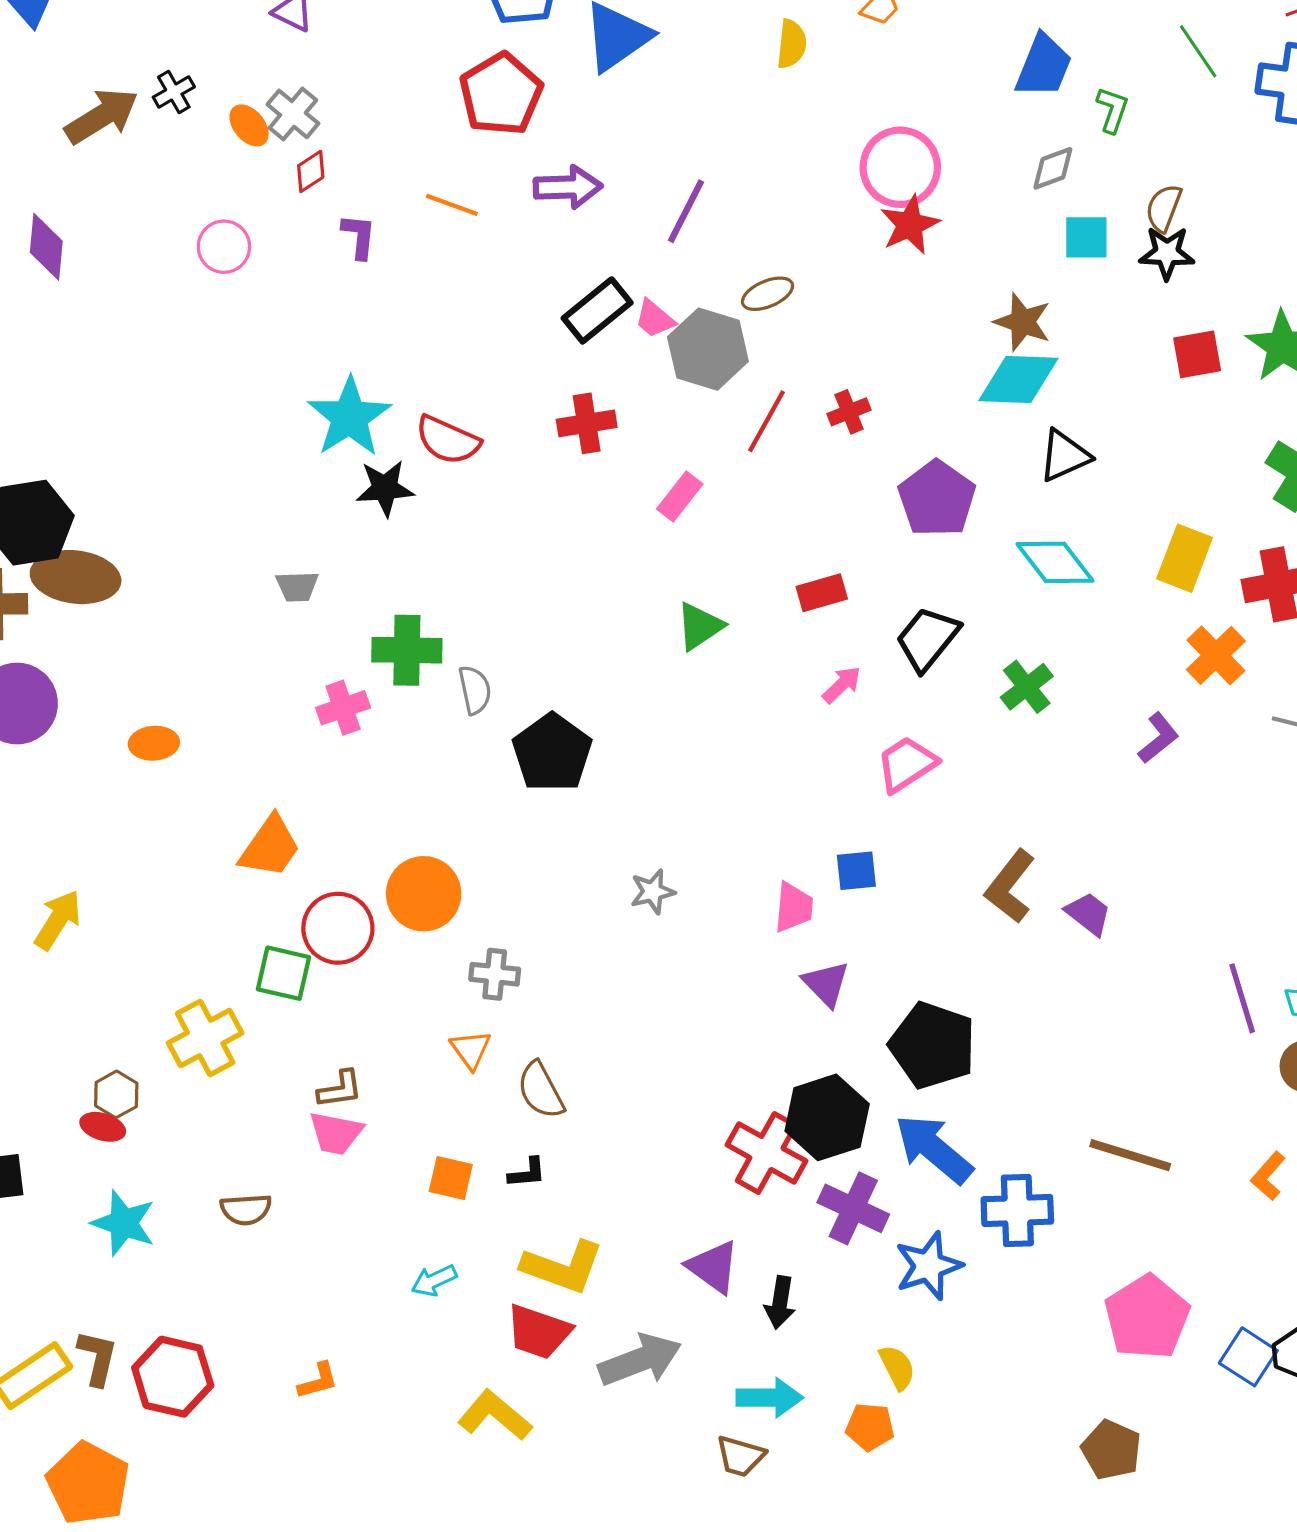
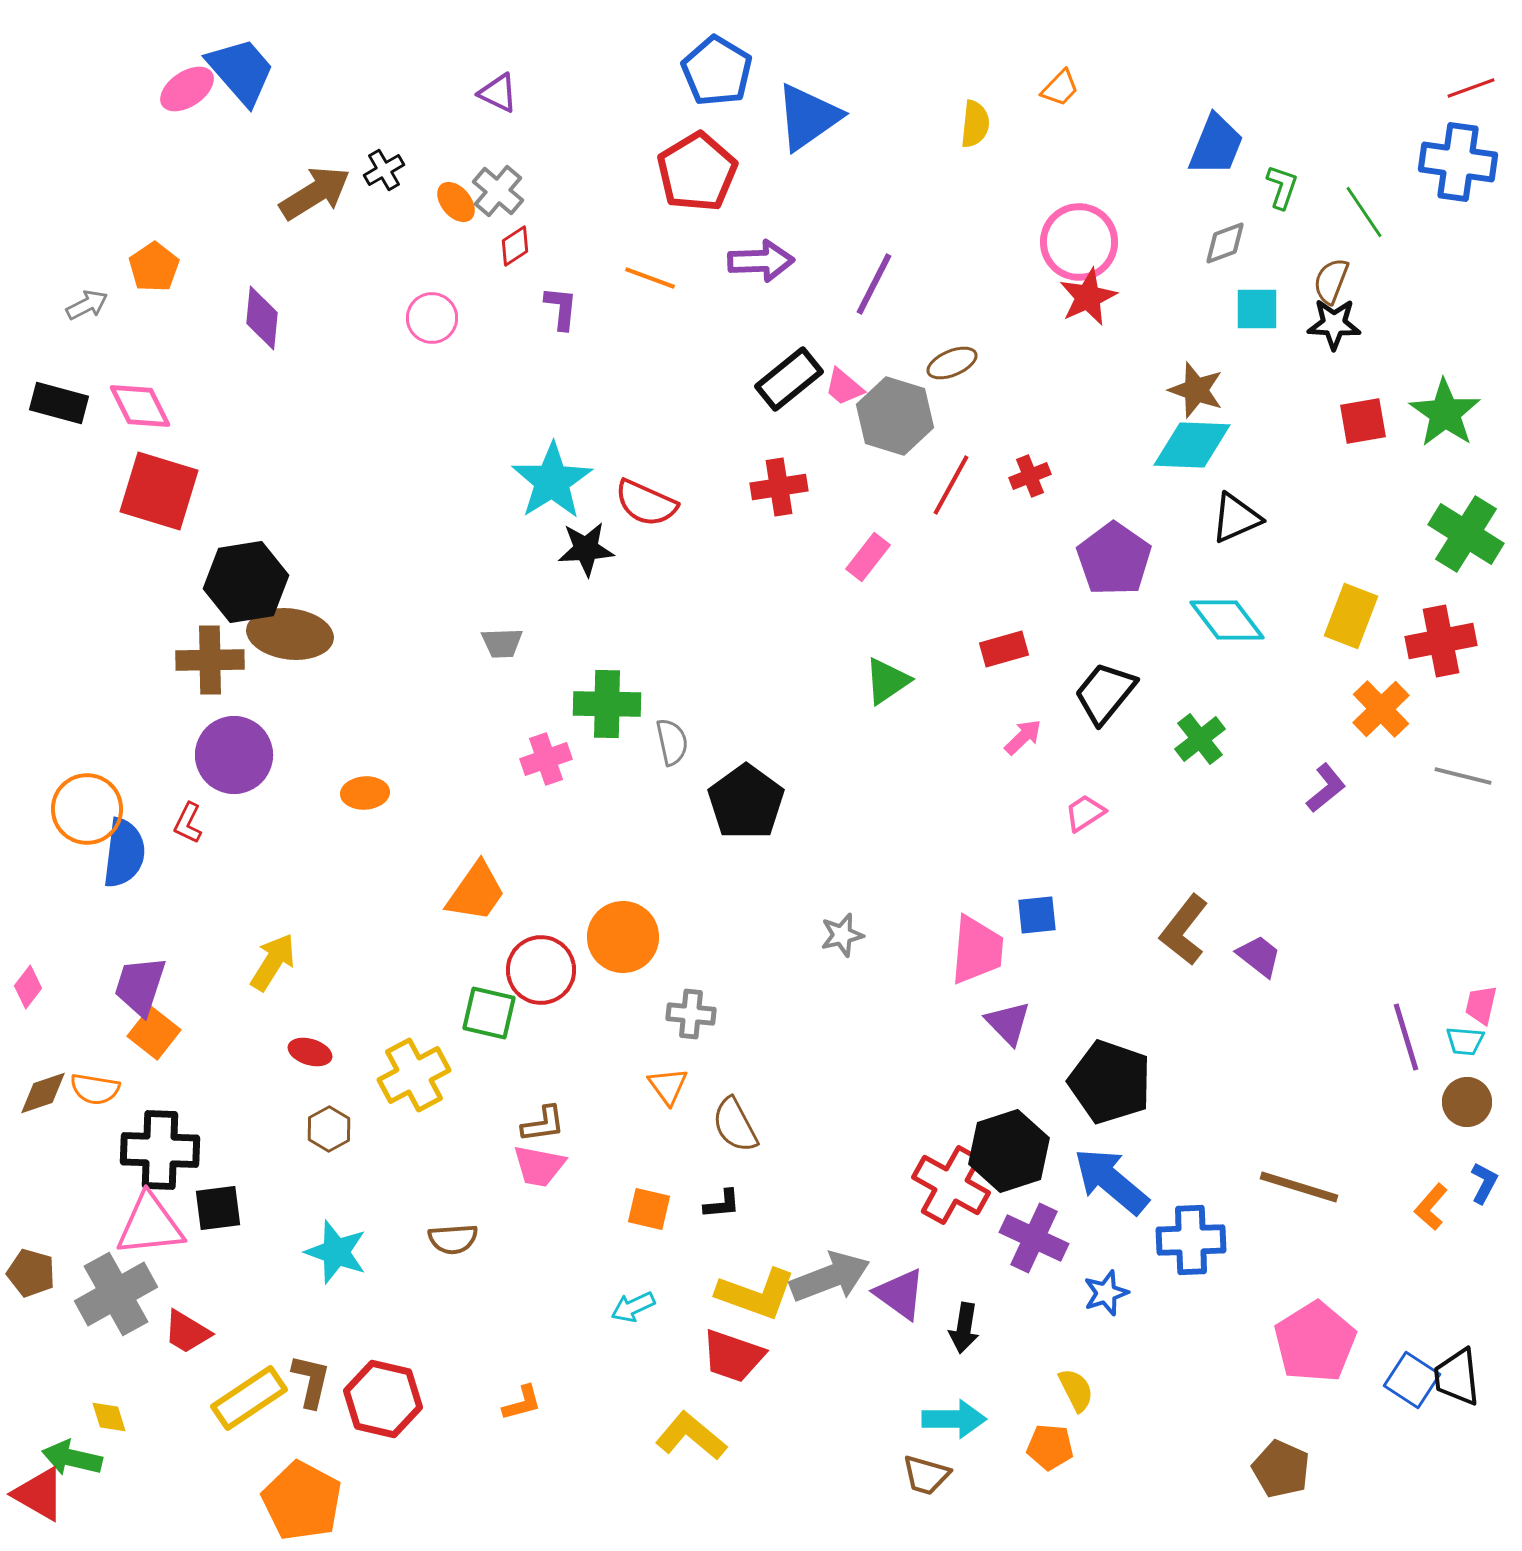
green line: (1198, 51) -> (1364, 212), moved
pink trapezoid: (907, 764) -> (1085, 813), size x0.7
pink trapezoid: (794, 907) -> (977, 950), size x1.4
red ellipse: (103, 1127) -> (310, 1052), moved
blue star: (928, 1266) -> (1106, 1293), size x0.7
gray arrow: (640, 1360) -> (830, 1277), moved

